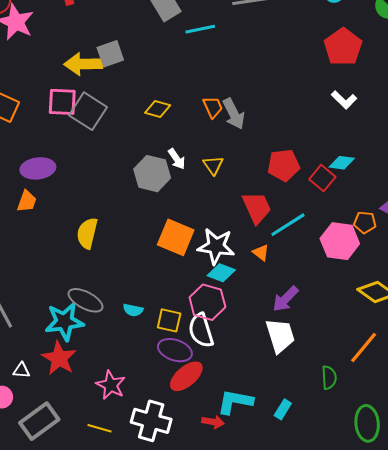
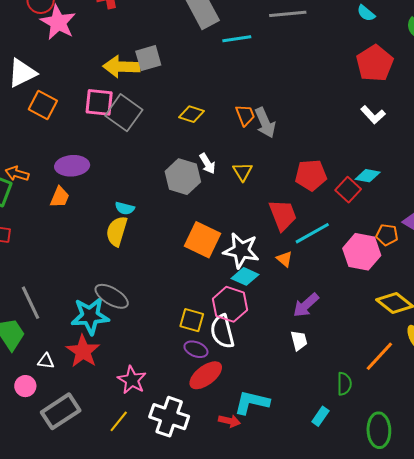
cyan semicircle: (133, 310) -> (125, 208), moved
white trapezoid: (280, 336) -> (299, 340), size x0.6
purple ellipse: (175, 350) -> (196, 349), size x0.7
cyan rectangle: (283, 409) -> (320, 416), moved
yellow line: (99, 428) -> (119, 421), turned -70

